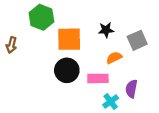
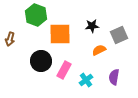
black circle: (67, 70) -> (41, 61), moved
pink rectangle: (98, 78) -> (64, 70), moved, turned -60
cyan cross: (111, 101) -> (86, 80), moved

